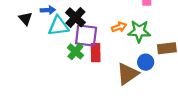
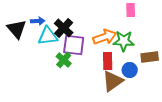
black triangle: (26, 19) -> (17, 29), size x1.5
orange arrow: (119, 27) -> (105, 37), size x1.6
red rectangle: (96, 53) -> (108, 61), moved

